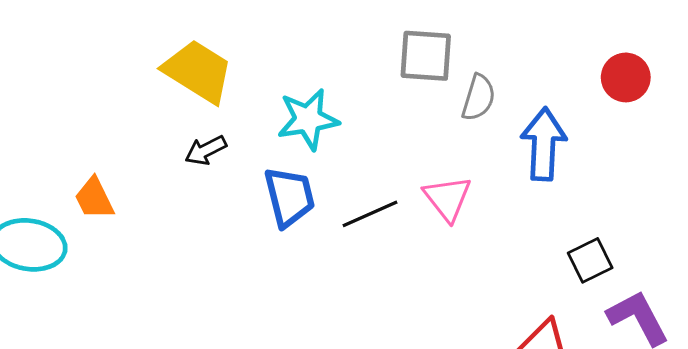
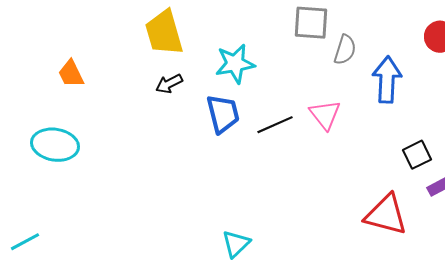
yellow trapezoid: (198, 71) -> (164, 33), turned -138
orange trapezoid: (94, 198) -> (71, 74), moved

